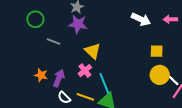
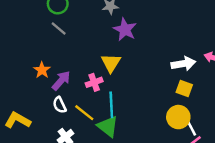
white arrow: (141, 19) -> (183, 64), moved, turned -54
purple star: (78, 24) -> (125, 29), moved
gray line: (53, 42) -> (59, 28), moved

